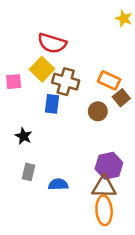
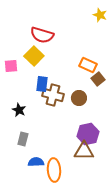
brown cross: (66, 82) -> (53, 95), moved
brown circle: (98, 111) -> (79, 98), moved
blue semicircle: (58, 184) -> (36, 162), moved
orange ellipse: (104, 210) -> (54, 170), moved

